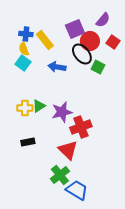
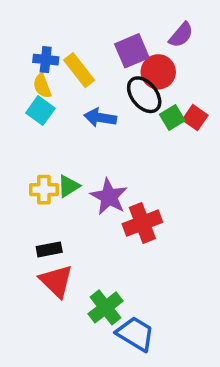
red square: (113, 42) -> (195, 118), moved
green square: (98, 67) -> (172, 118), turned 32
purple star: (62, 112) -> (109, 197), turned -30
red triangle: (68, 150) -> (56, 281), moved

